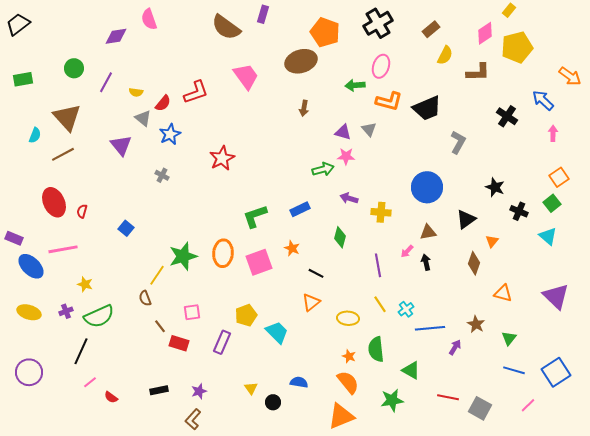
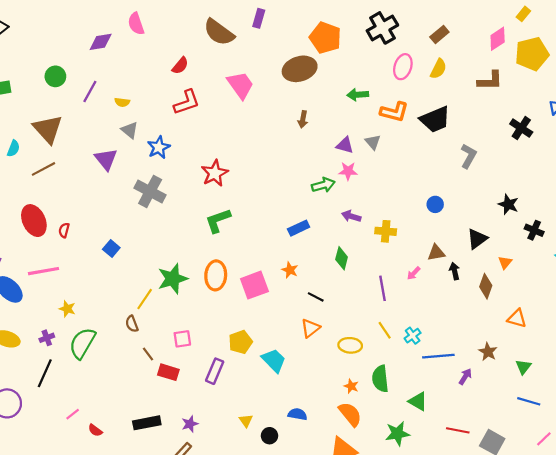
yellow semicircle: (445, 55) -> (438, 69), moved
pink ellipse: (381, 66) -> (403, 67), moved
red semicircle: (163, 103) -> (180, 66), moved
gray cross: (162, 175) -> (150, 191), size x2.0
blue circle: (427, 187) -> (435, 204), size x0.5
green L-shape: (255, 216) -> (218, 221), moved
black arrow: (426, 262) -> (455, 271), moved
green semicircle: (99, 316) -> (82, 343), turned 144
black line: (81, 351) -> (45, 373), moved
black rectangle: (159, 390) -> (147, 423), size x1.4

